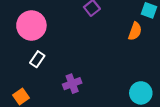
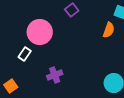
pink circle: (31, 25) -> (40, 32), moved

